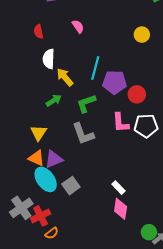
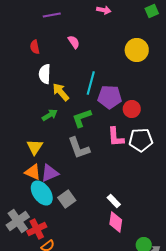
yellow circle: (142, 35) -> (137, 50), size x1.5

